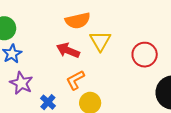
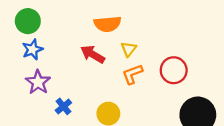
yellow triangle: (100, 41) -> (129, 49), size x0.7
orange L-shape: (75, 80) -> (132, 74), moved

